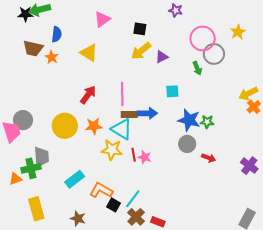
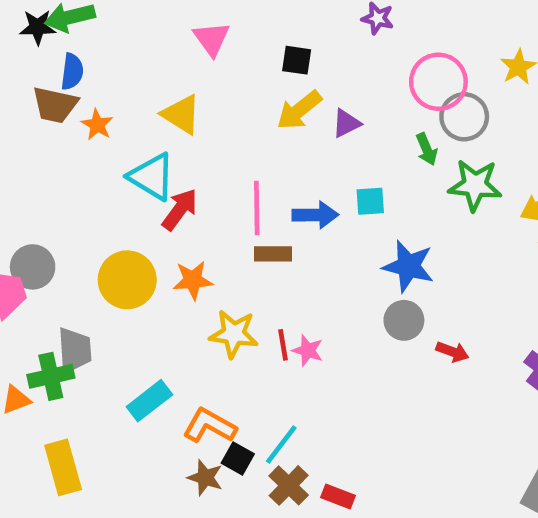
pink triangle: (102, 19) -> (212, 39), turned -30
blue semicircle: (57, 34) -> (72, 72), moved
blue arrow: (147, 113) -> (315, 215), moved
green star: (207, 122) -> (475, 185), moved, size x1.6
cyan triangle: (122, 129) -> (152, 177), moved
brown star: (78, 218) -> (205, 478), moved

